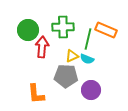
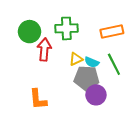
orange rectangle: (106, 30) -> (112, 32), turned -35
green line: (88, 39) -> (114, 64), moved, turned -40
gray pentagon: (66, 76) -> (86, 78), moved

